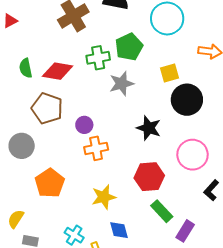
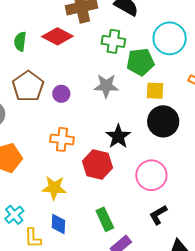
green pentagon: (129, 47) -> (140, 62), moved
green cross: (98, 58) -> (113, 41), moved
red diamond: (58, 71) -> (57, 36), moved
purple circle: (84, 125) -> (61, 94), moved
red hexagon: (149, 177) -> (97, 164), moved

